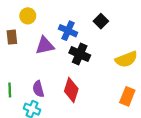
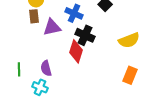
brown rectangle: (12, 37) -> (34, 16), moved
red diamond: (71, 90) -> (76, 51), moved

